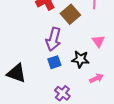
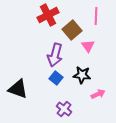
pink triangle: (98, 41) -> (88, 46), moved
blue square: (54, 62) -> (56, 78), turned -32

